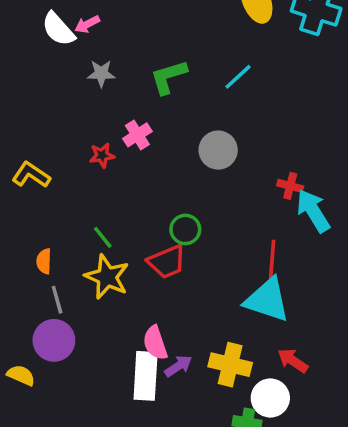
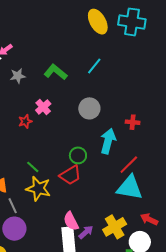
green L-shape: (169, 77) -> (56, 72), turned 65
cyan arrow: (313, 211) -> (108, 141), moved, turned 55
red line: (272, 259) -> (129, 165), turned 50
yellow cross: (230, 365) -> (115, 227), turned -35

